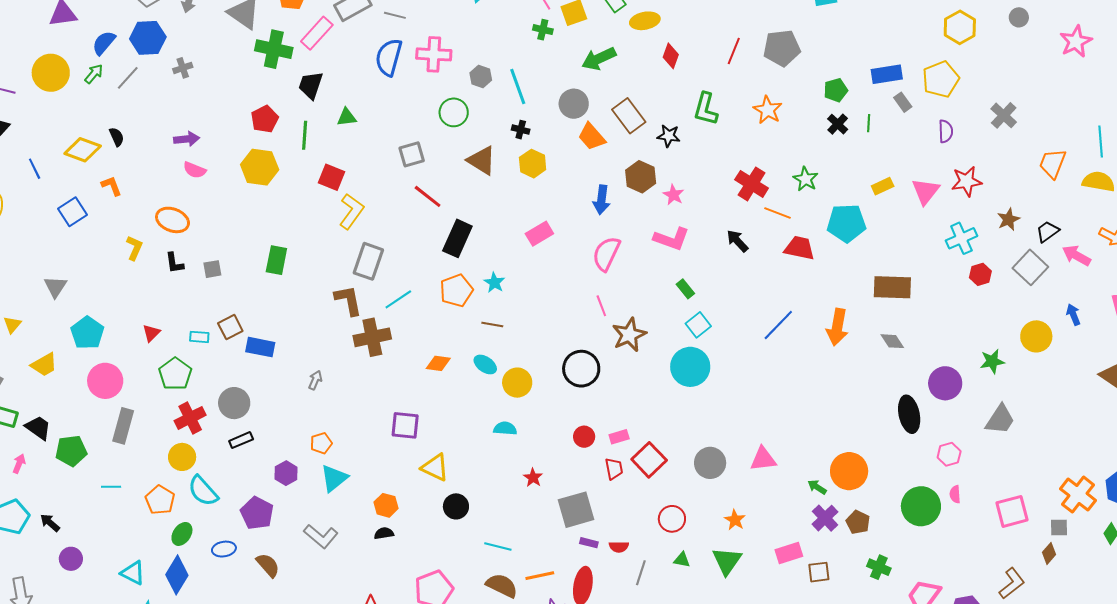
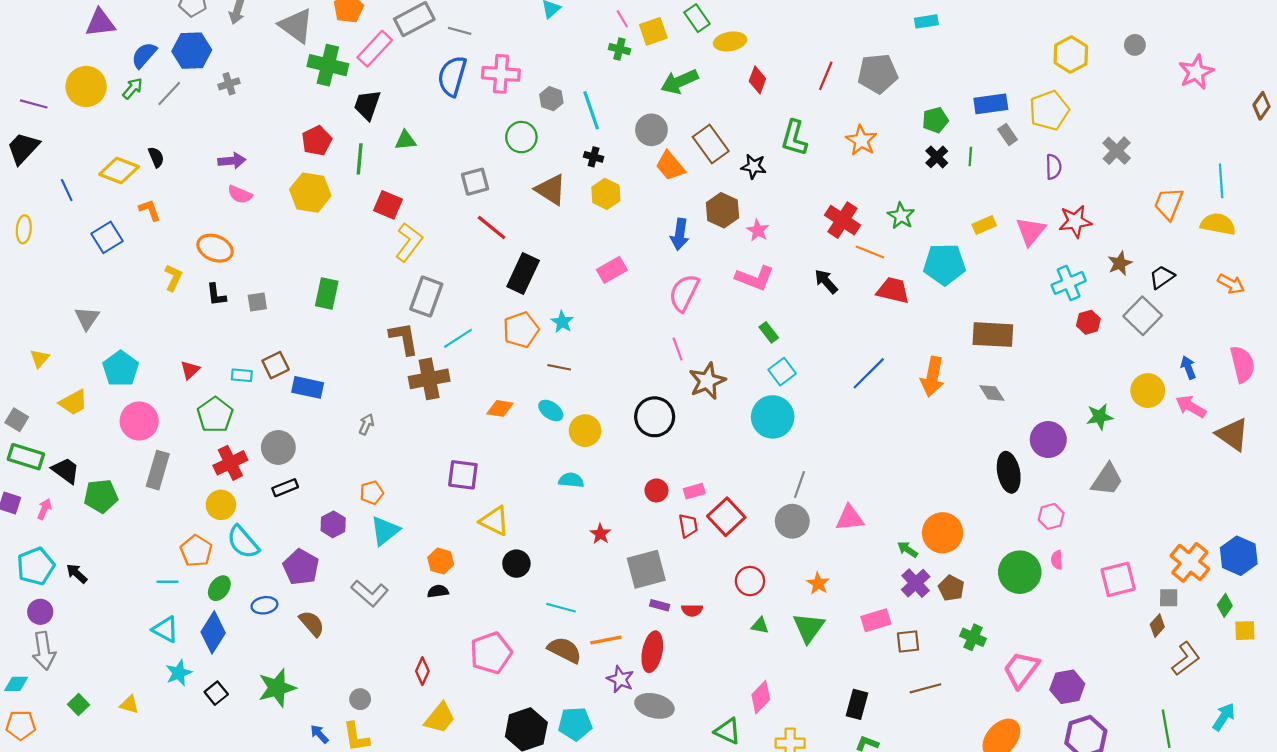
pink arrow: (1076, 256) -> (1191, 407), moved
cyan line: (111, 487) -> (167, 582), moved
purple circle: (71, 559) -> (40, 612), moved
gray line: (641, 573) -> (799, 485), moved
brown L-shape: (1012, 583) -> (1186, 659), moved

